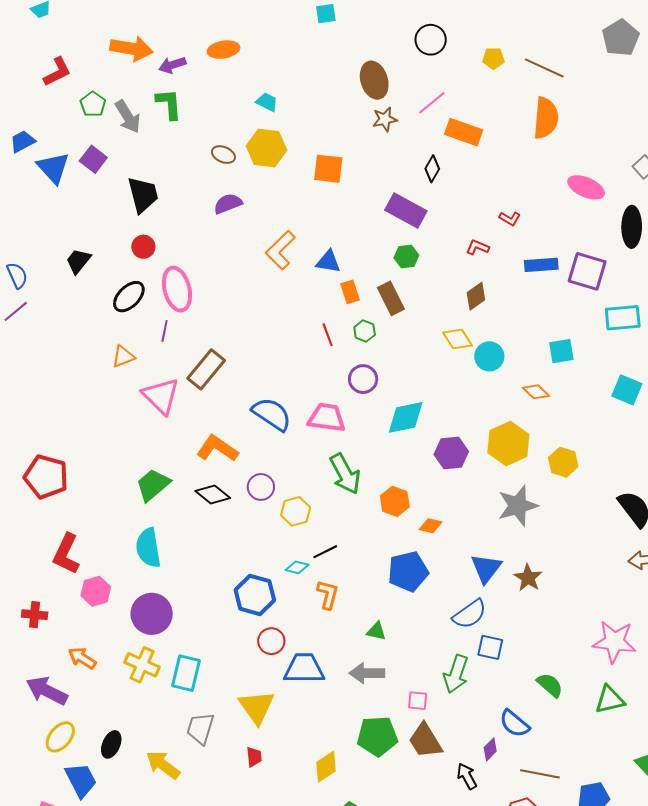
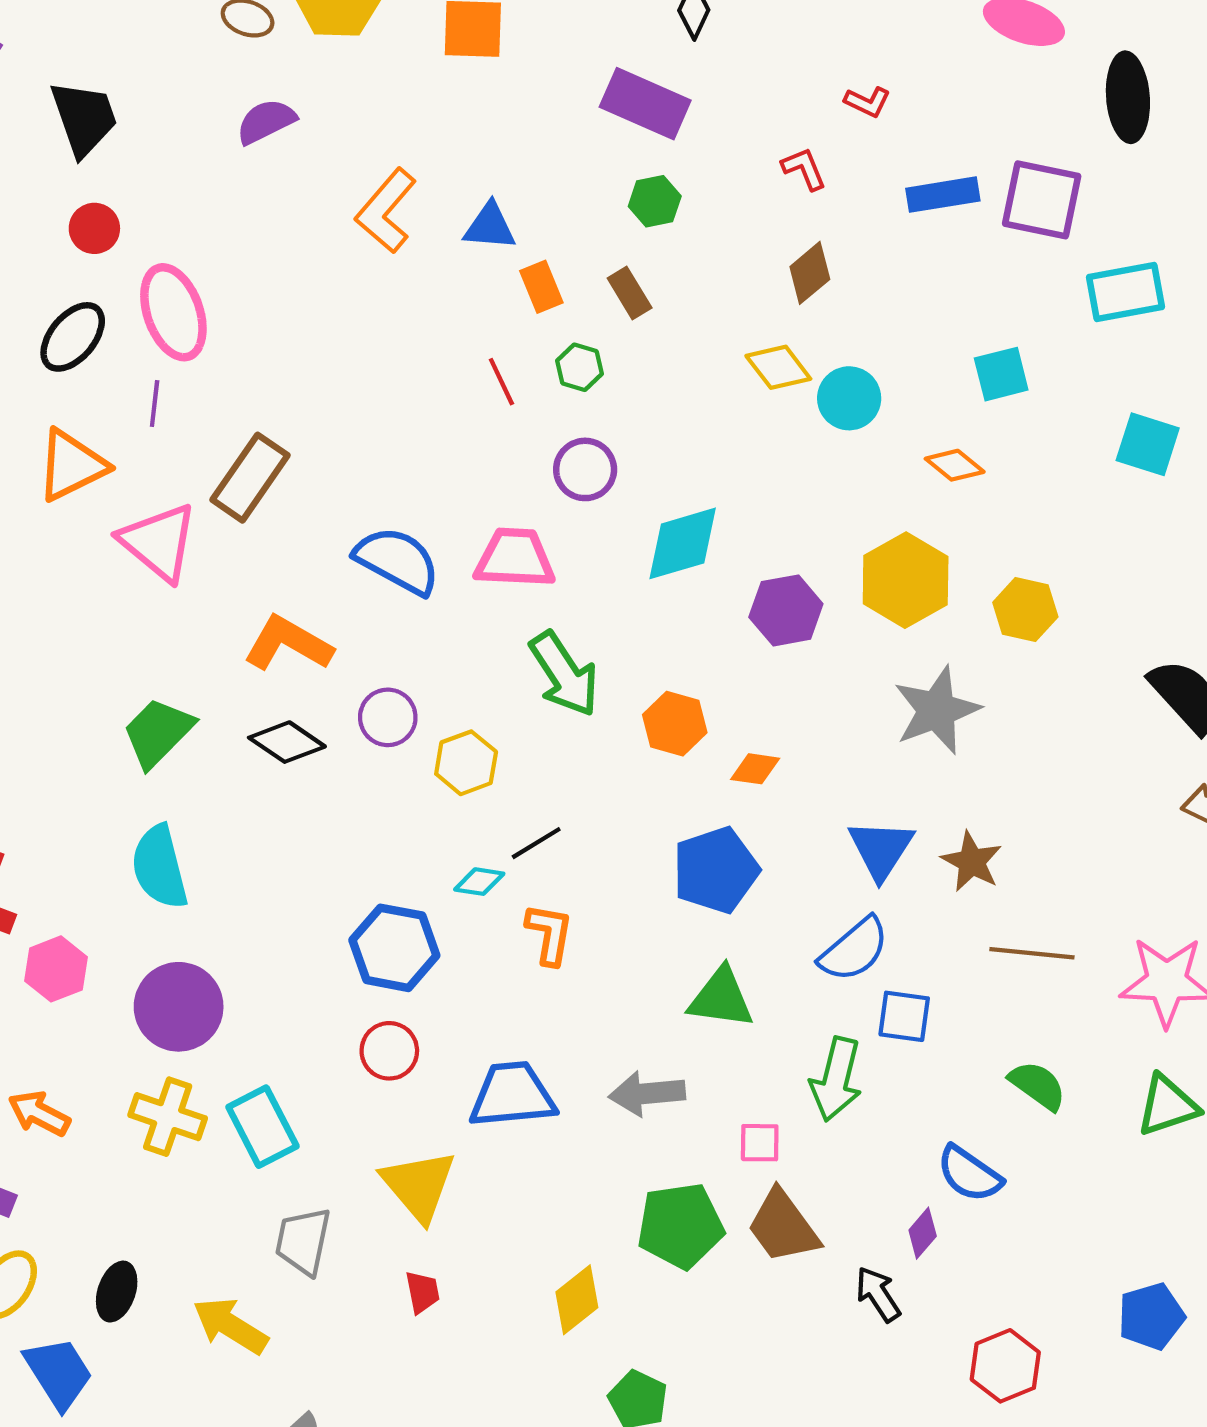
red L-shape: (477, 247) -> (804, 169), turned 50
brown rectangle: (391, 298) -> (630, 293), size x0.7
orange triangle: (123, 357) -> (72, 465), size x1.5
green triangle: (376, 631) -> (721, 998), moved, size x1.6
red circle: (271, 641) -> (389, 1051), moved
cyan rectangle: (186, 673) -> (262, 1127), turned -36
brown line: (540, 774) -> (1032, 953), moved

